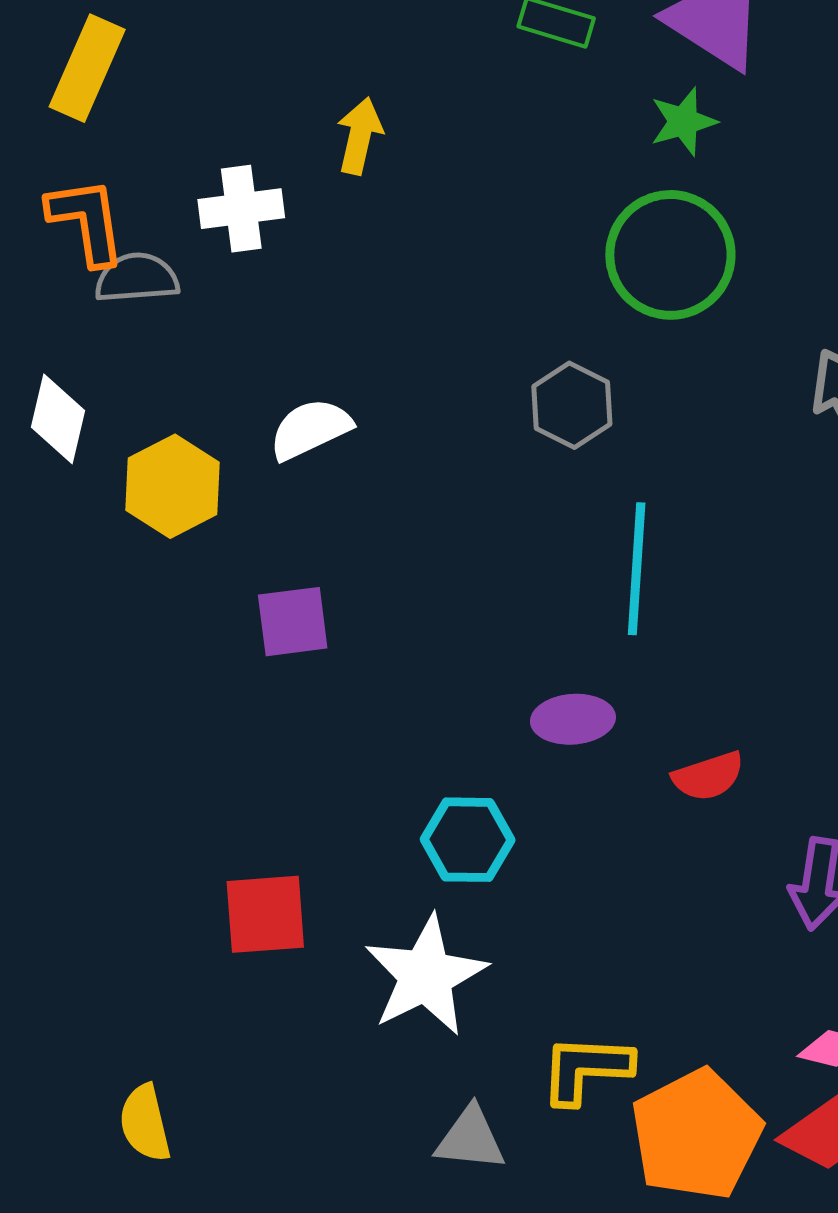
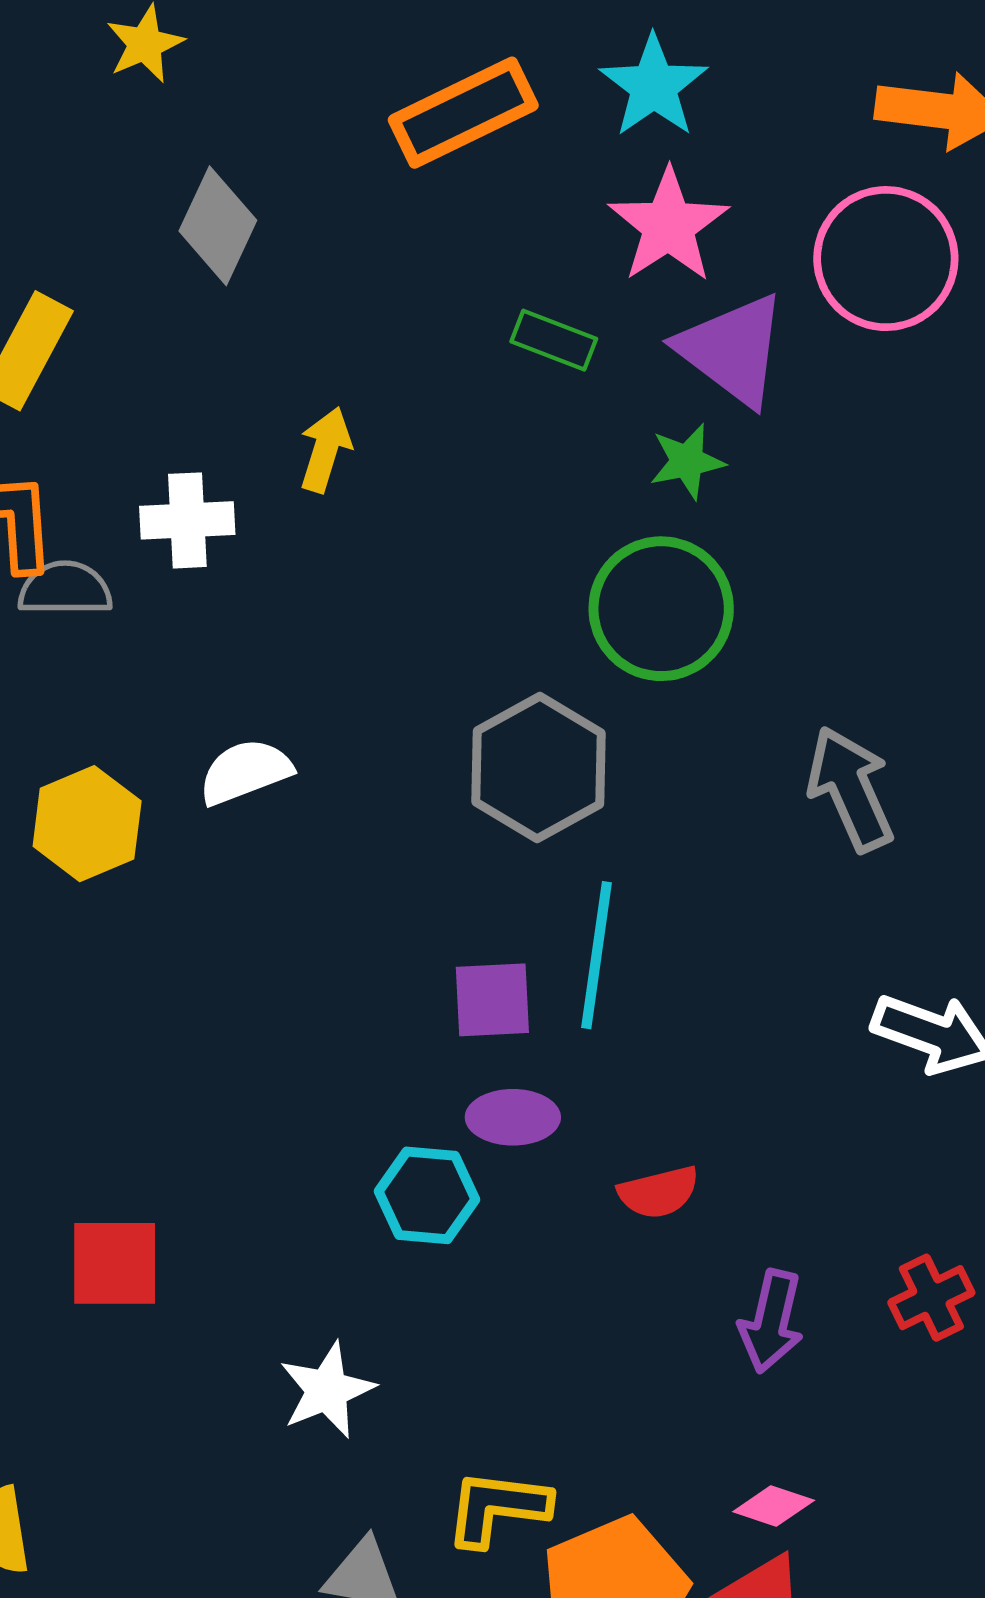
gray hexagon: (572, 405) -> (538, 768), size x1.5
purple square: (293, 622) -> (492, 1000), moved
cyan hexagon: (468, 840) -> (427, 1195), moved
red square: (265, 914) -> (115, 1263), moved
white star: (426, 976) -> (327, 1390), size x0.7

